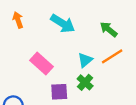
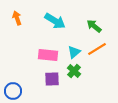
pink rectangle: (42, 64) -> (48, 55), moved, turned -36

